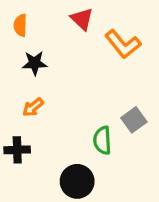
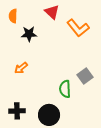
black star: (35, 63) -> (29, 34), moved
black cross: (17, 150) -> (17, 111), moved

